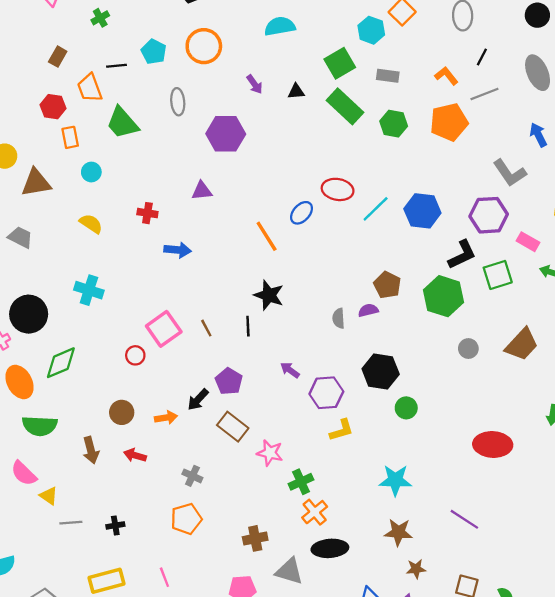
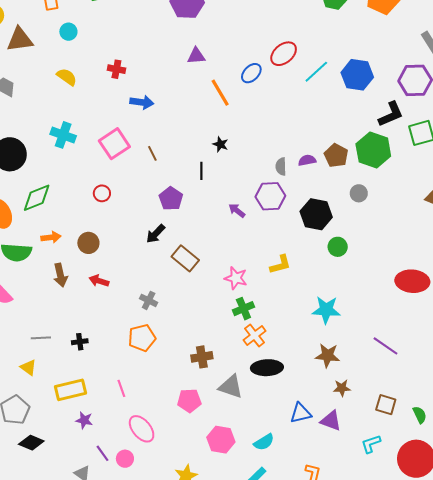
red ellipse: (338, 189) -> (284, 54), turned -52
purple triangle: (202, 191) -> (196, 56), moved
brown pentagon: (387, 285) -> (336, 156), moved
black star: (269, 295) -> (220, 144), size x0.6
brown line: (206, 328) -> (152, 153), moved
pink square: (164, 329) -> (114, 144), moved
gray circle: (468, 349) -> (359, 193), moved
purple pentagon: (229, 381) -> (171, 199), moved
purple hexagon: (326, 393) -> (270, 196), moved
orange arrow: (166, 418) -> (51, 237), moved
pink star: (270, 453) -> (236, 278), moved
yellow triangle: (49, 496) -> (28, 367), moved

